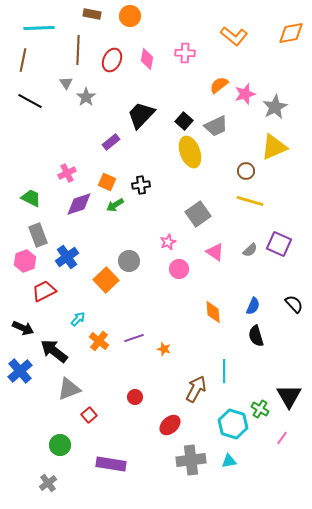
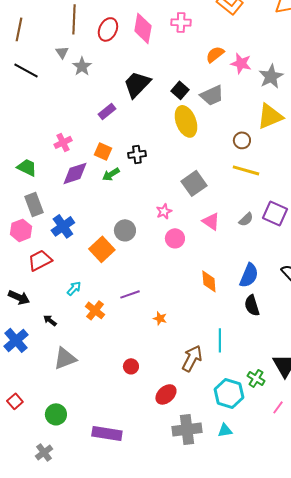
pink diamond: (147, 59) -> (143, 28), size x1.4
pink star: (245, 94) -> (241, 63), turned 30
blue semicircle: (253, 306) -> (249, 275), size x1.4
purple line: (134, 338) -> (130, 294), moved
black arrow: (54, 351) -> (50, 320), size x0.5
red square: (89, 415) -> (15, 401), moved

